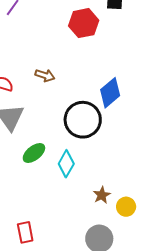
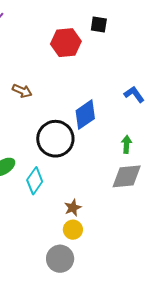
brown star: (102, 195) -> (73, 208), moved
yellow circle: (126, 207) -> (73, 230), moved

